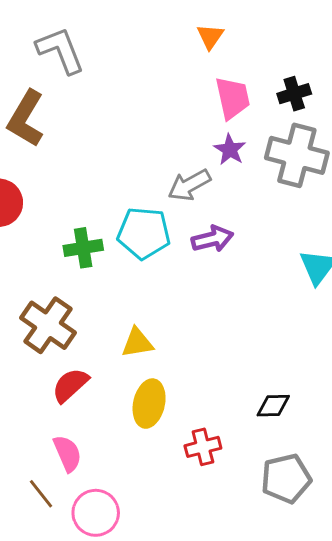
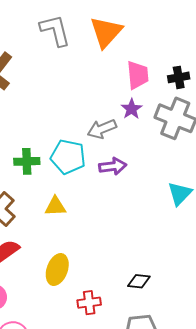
orange triangle: (210, 36) -> (106, 32), moved, size x1.8
gray L-shape: (60, 50) -> (55, 30), moved
yellow triangle: (137, 343) -> (55, 206), moved

